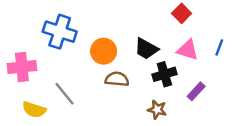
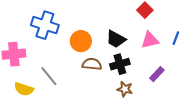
pink triangle: (188, 50) -> (150, 40), turned -30
black cross: (164, 74) -> (120, 64), moved

